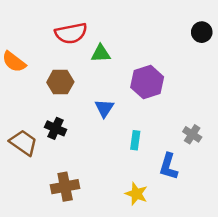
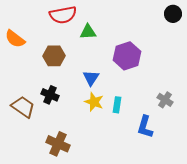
brown cross: (65, 187) -> (58, 144), turned 35
yellow star: (136, 194) -> (94, 102), moved

